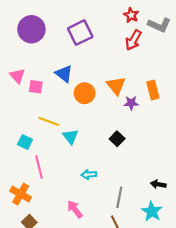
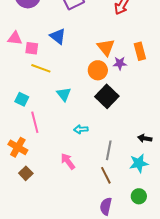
pink triangle: (17, 76) -> (15, 38), turned -42
orange circle: (85, 93) -> (98, 70), moved
yellow line: (49, 121) -> (41, 68), moved
black square: (117, 139) -> (107, 96), size x1.6
cyan star: (152, 211) -> (139, 163), turned 30

